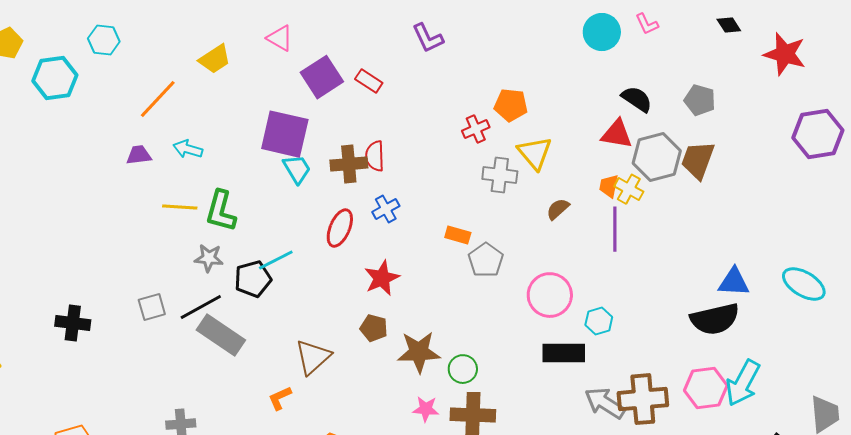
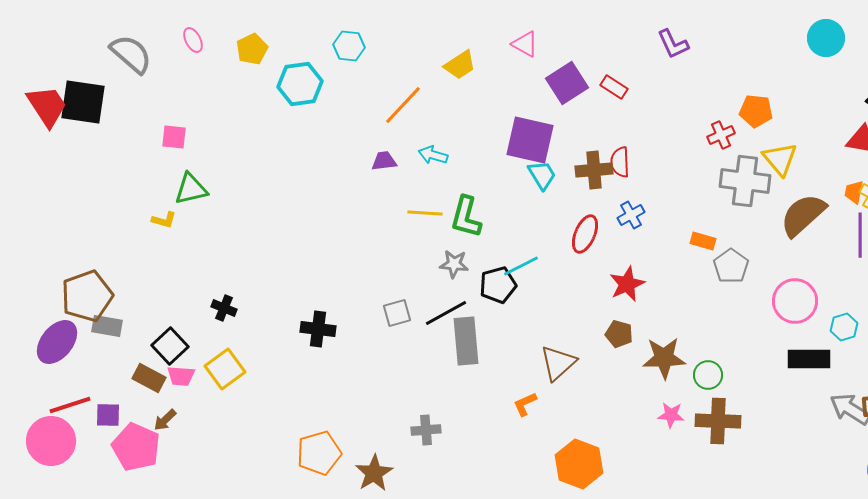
cyan circle: (602, 32) -> (826, 38), moved
gray cross: (500, 175) -> (745, 181), size x1.4
brown semicircle: (558, 209) -> (803, 215), size x2.0
gray rectangle: (221, 335) -> (466, 341), turned 51

